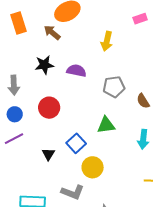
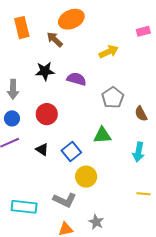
yellow arrow: (107, 41) -> (109, 52), turned -132
gray pentagon: (114, 87) -> (113, 98), turned -30
black triangle: (48, 154) -> (42, 149), moved, turned -32

